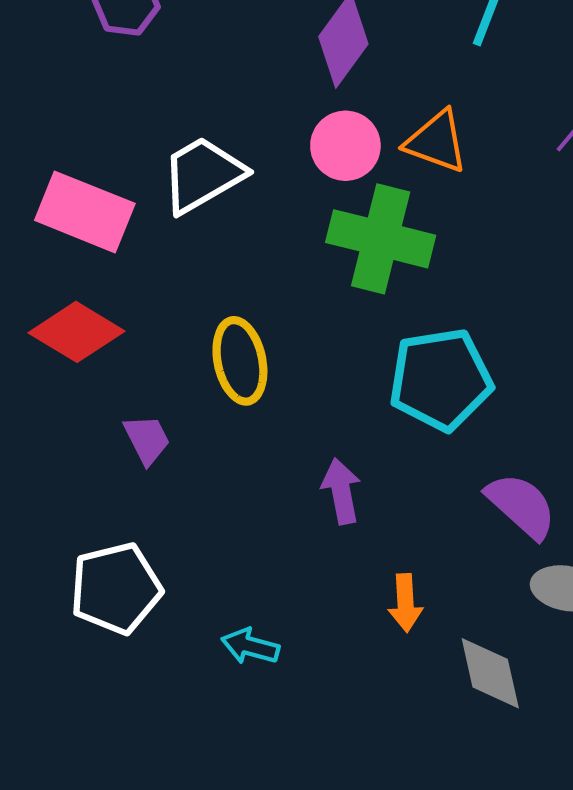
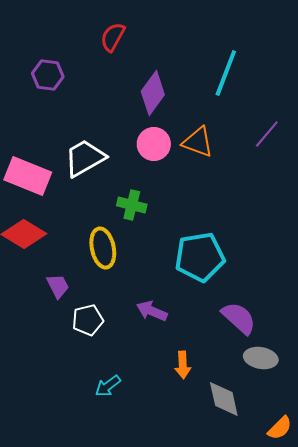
green cross: (381, 239) -> (132, 205), moved, size x0.6
purple arrow: (341, 491) -> (152, 311), turned -56
white pentagon: (116, 588) -> (88, 320), moved, size x0.7
cyan arrow: (250, 646) -> (108, 386), turned -52

